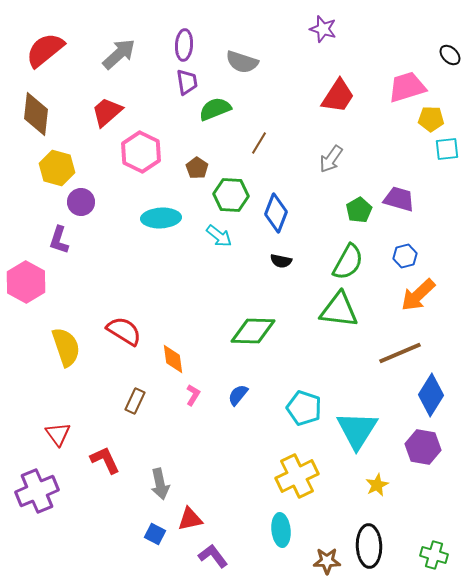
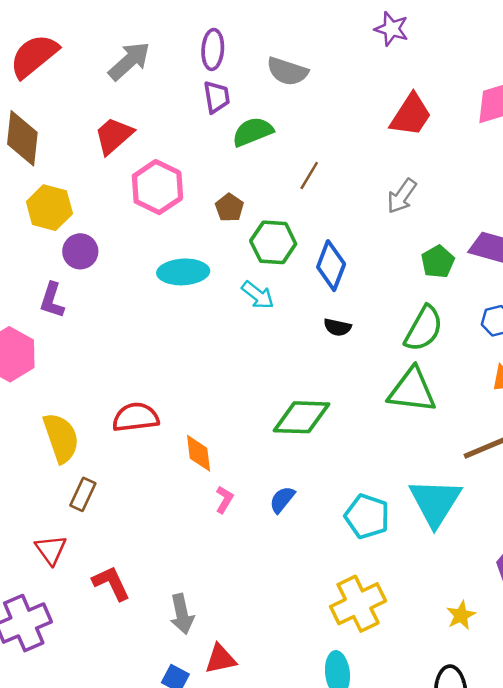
red semicircle: (124, 331) -> (136, 417), turned -39
brown rectangle: (135, 401) -> (83, 494), moved
cyan triangle: (357, 430) -> (435, 502), moved

